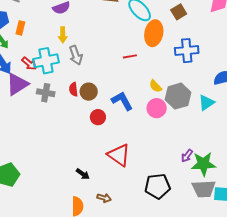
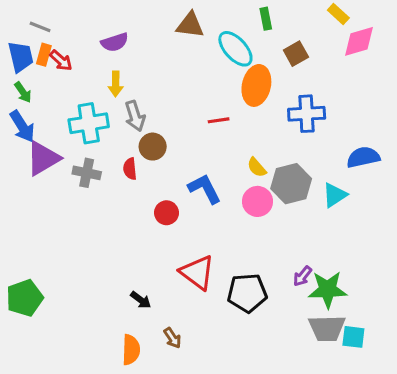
orange rectangle: (20, 28) -> (44, 55), moved
red arrow: (29, 64) -> (61, 60), moved
brown circle: (89, 92) -> (153, 147), moved
black pentagon: (158, 186) -> (247, 293), moved
brown arrow: (104, 198) -> (172, 338), turned 40

